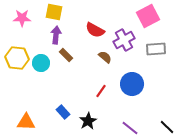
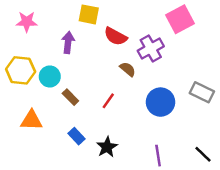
yellow square: (54, 12) -> (89, 14), moved
gray rectangle: (156, 49) -> (202, 92), moved, turned 30
brown rectangle: (66, 55) -> (70, 97), moved
red line: (101, 91) -> (108, 101), moved
orange triangle: (26, 122) -> (32, 120), moved
purple line: (130, 128) -> (158, 156), turned 42

